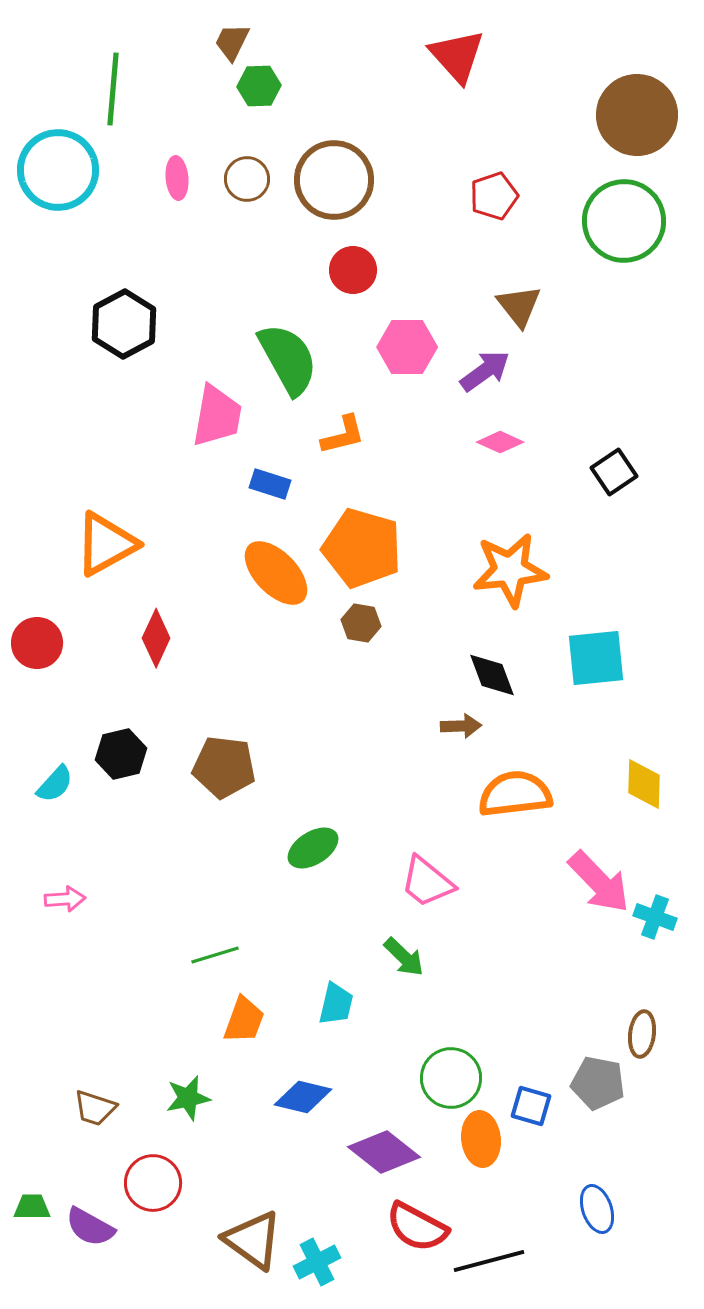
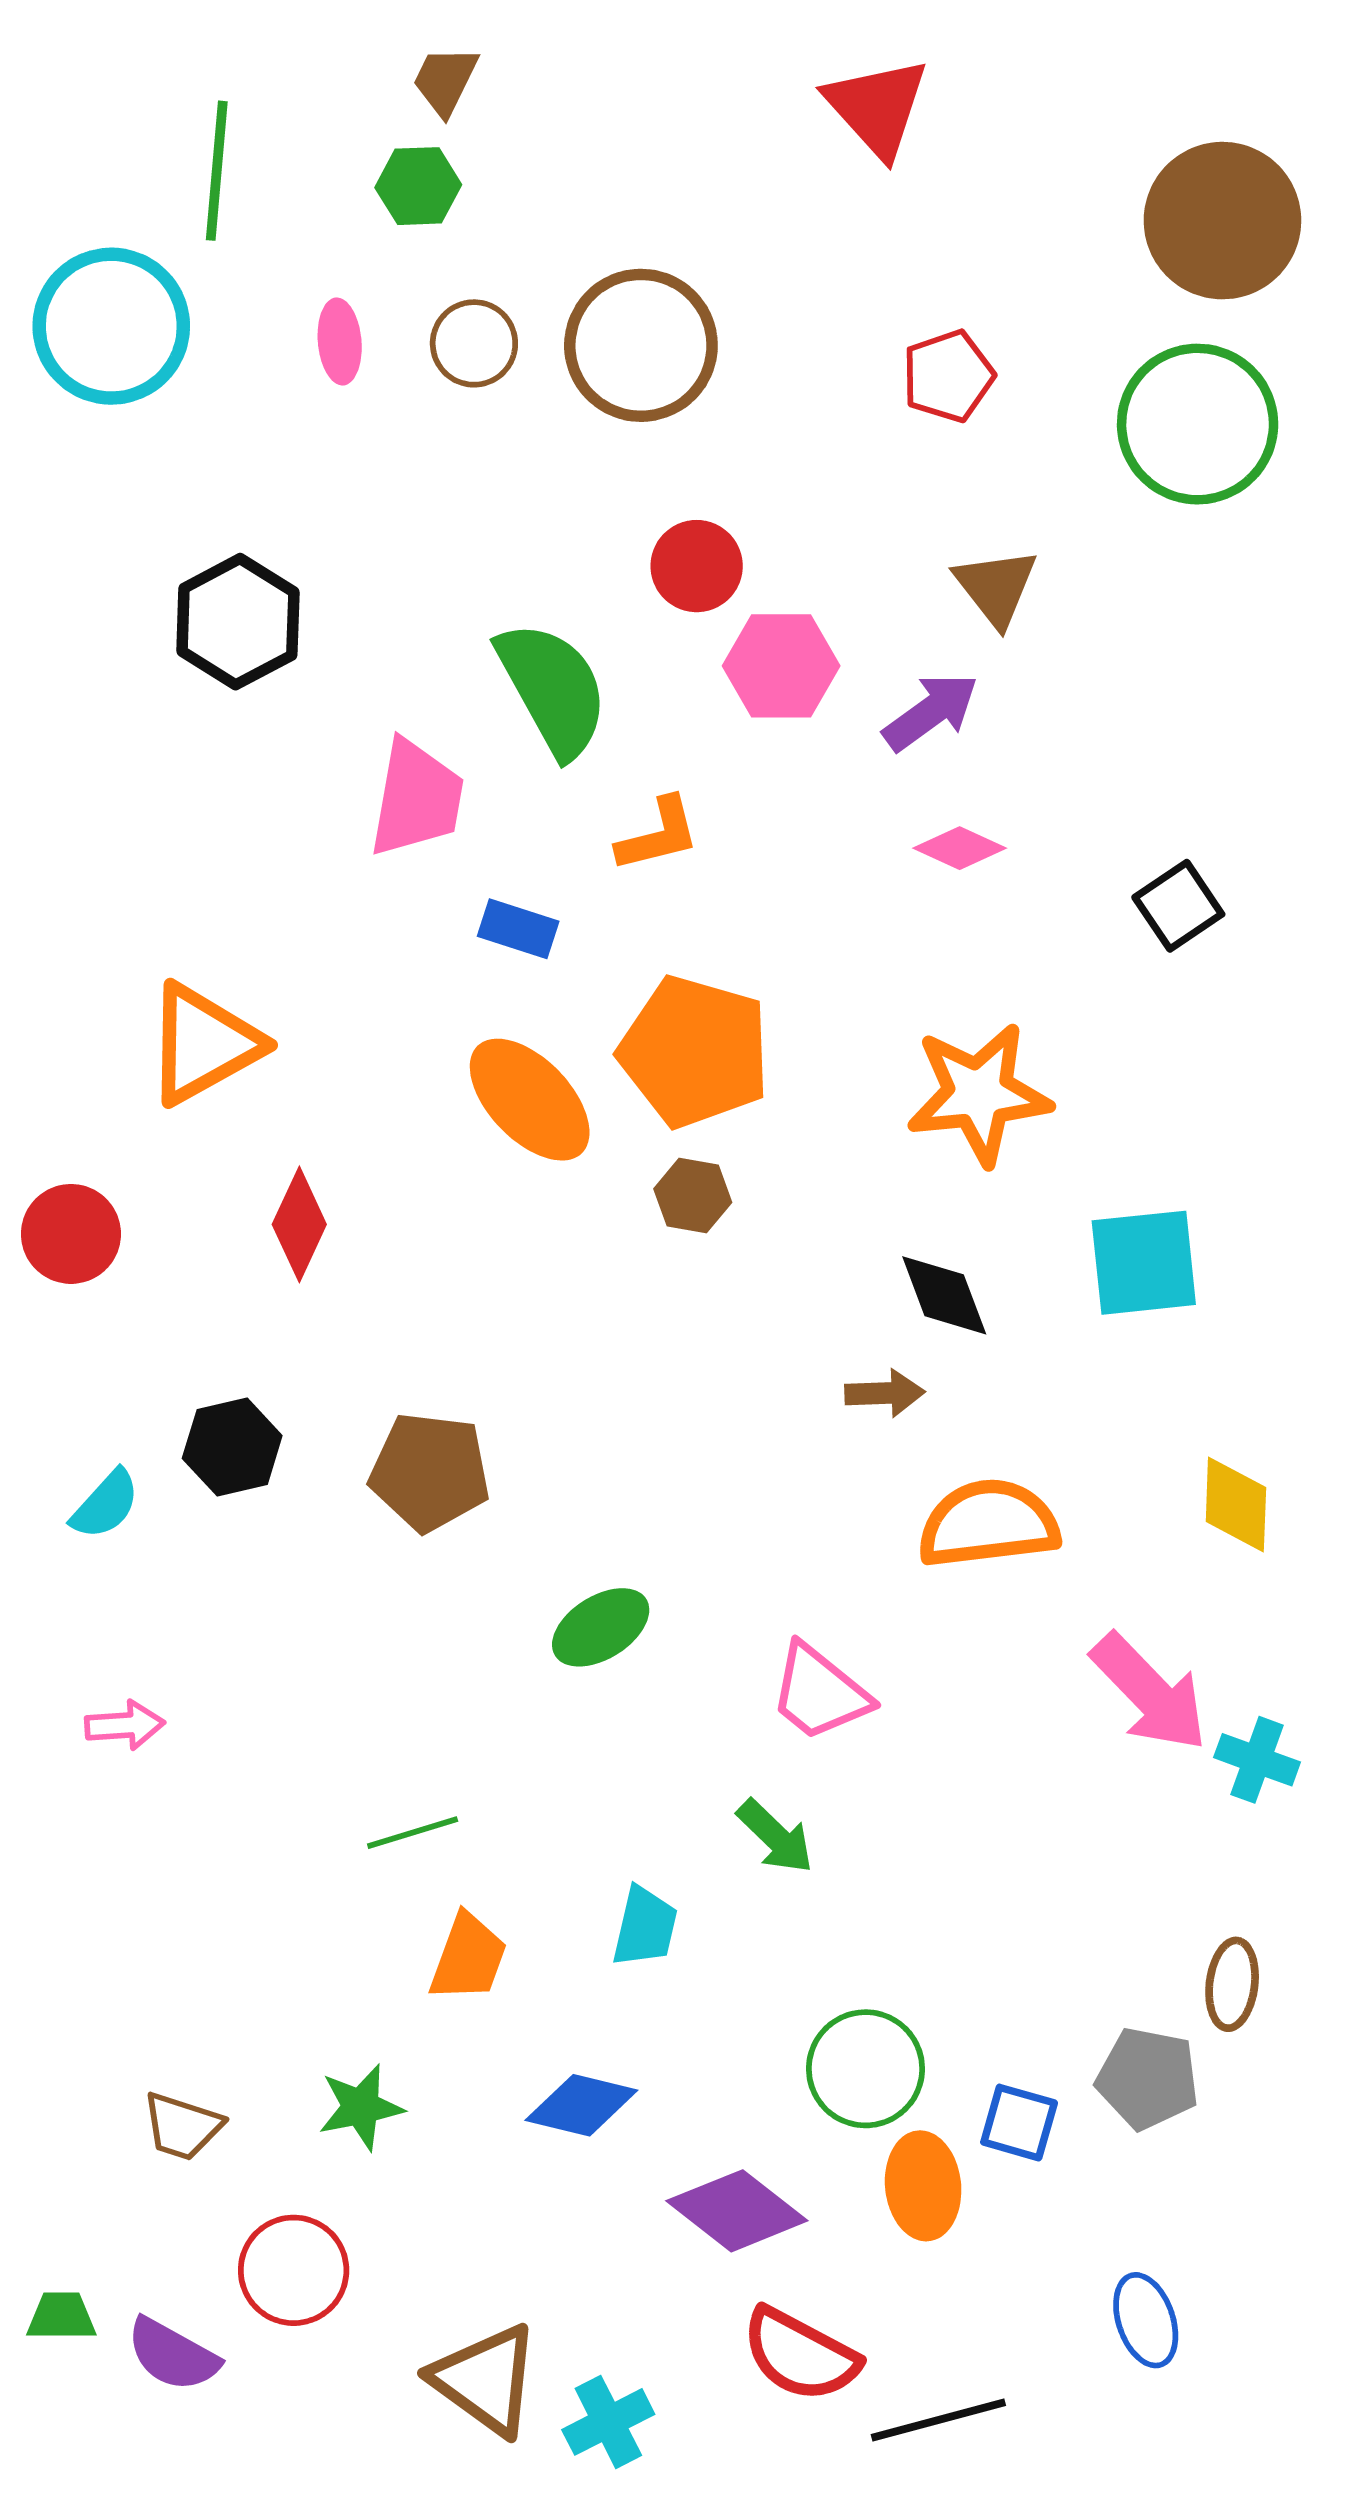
green hexagon: (259, 86) -> (418, 186), moved
red circle: (353, 270) -> (697, 566), moved

